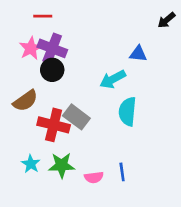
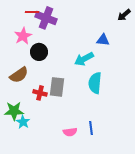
purple cross: (52, 48) -> (46, 18), moved
gray rectangle: (76, 117) -> (57, 87), turned 60
red cross: (54, 125) -> (40, 93), size x0.6
green star: (62, 165) -> (14, 111), moved

